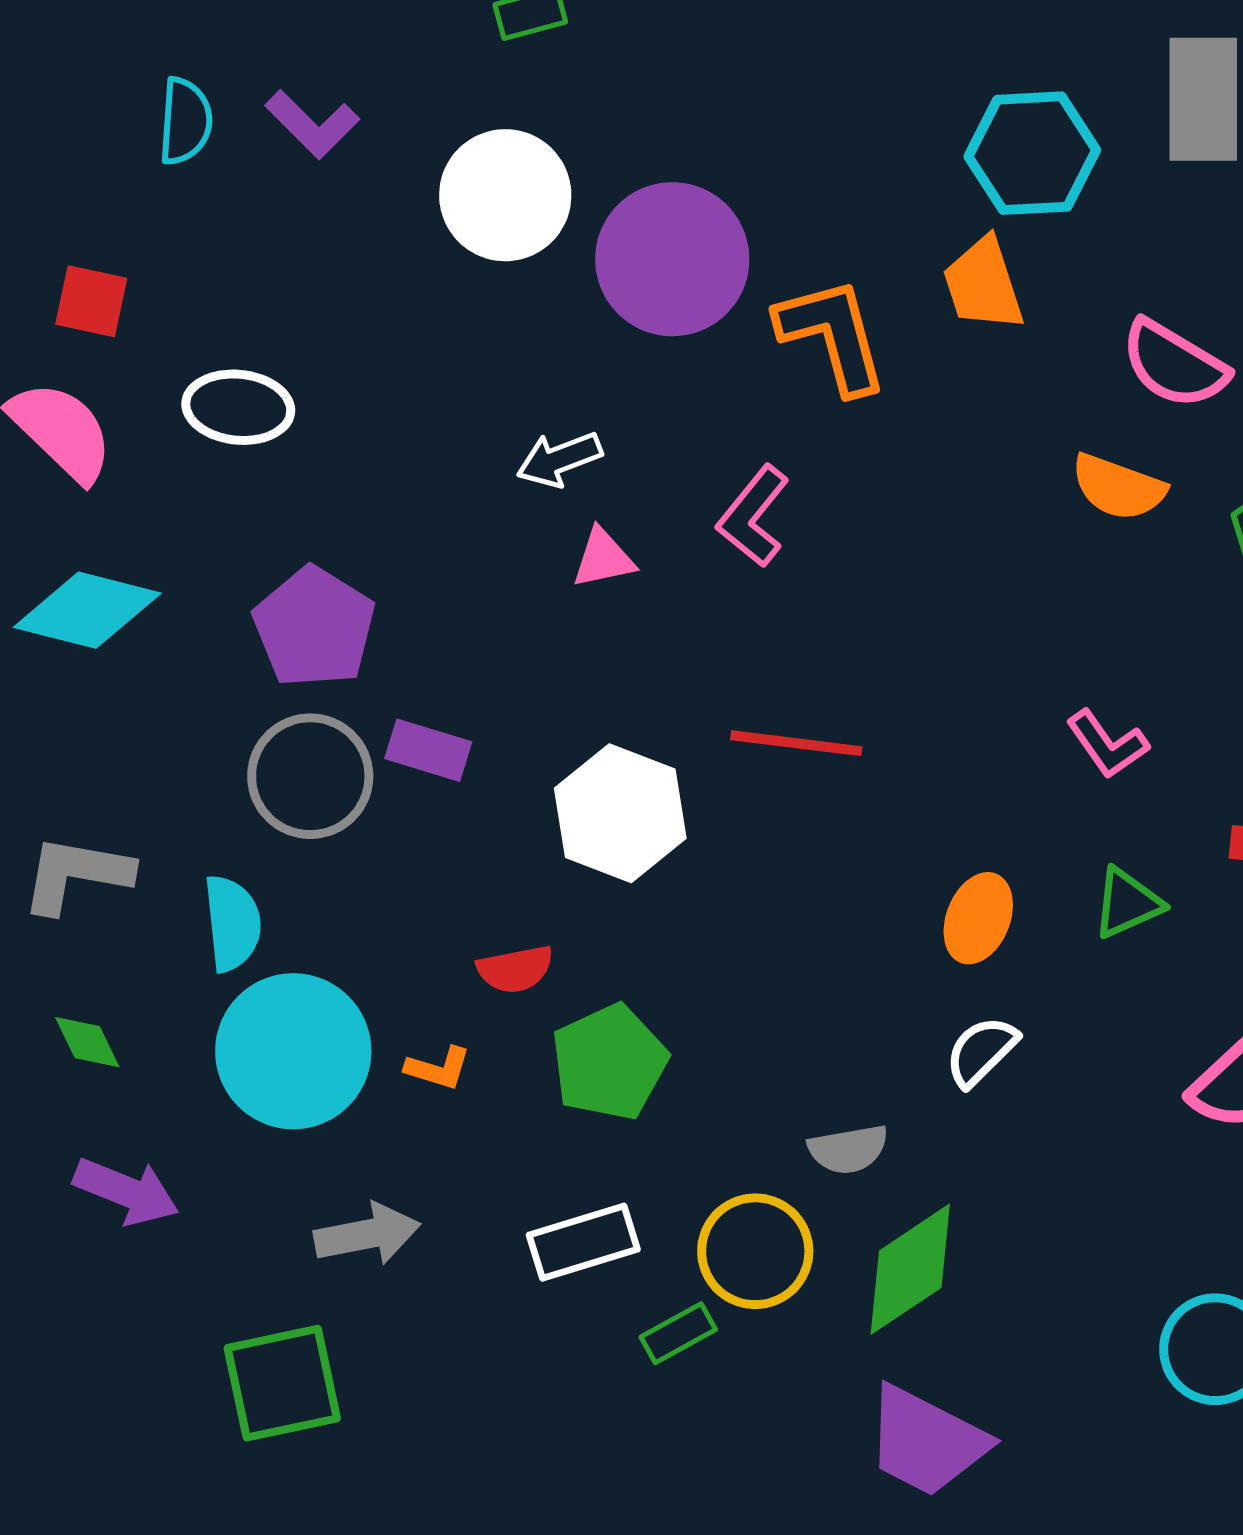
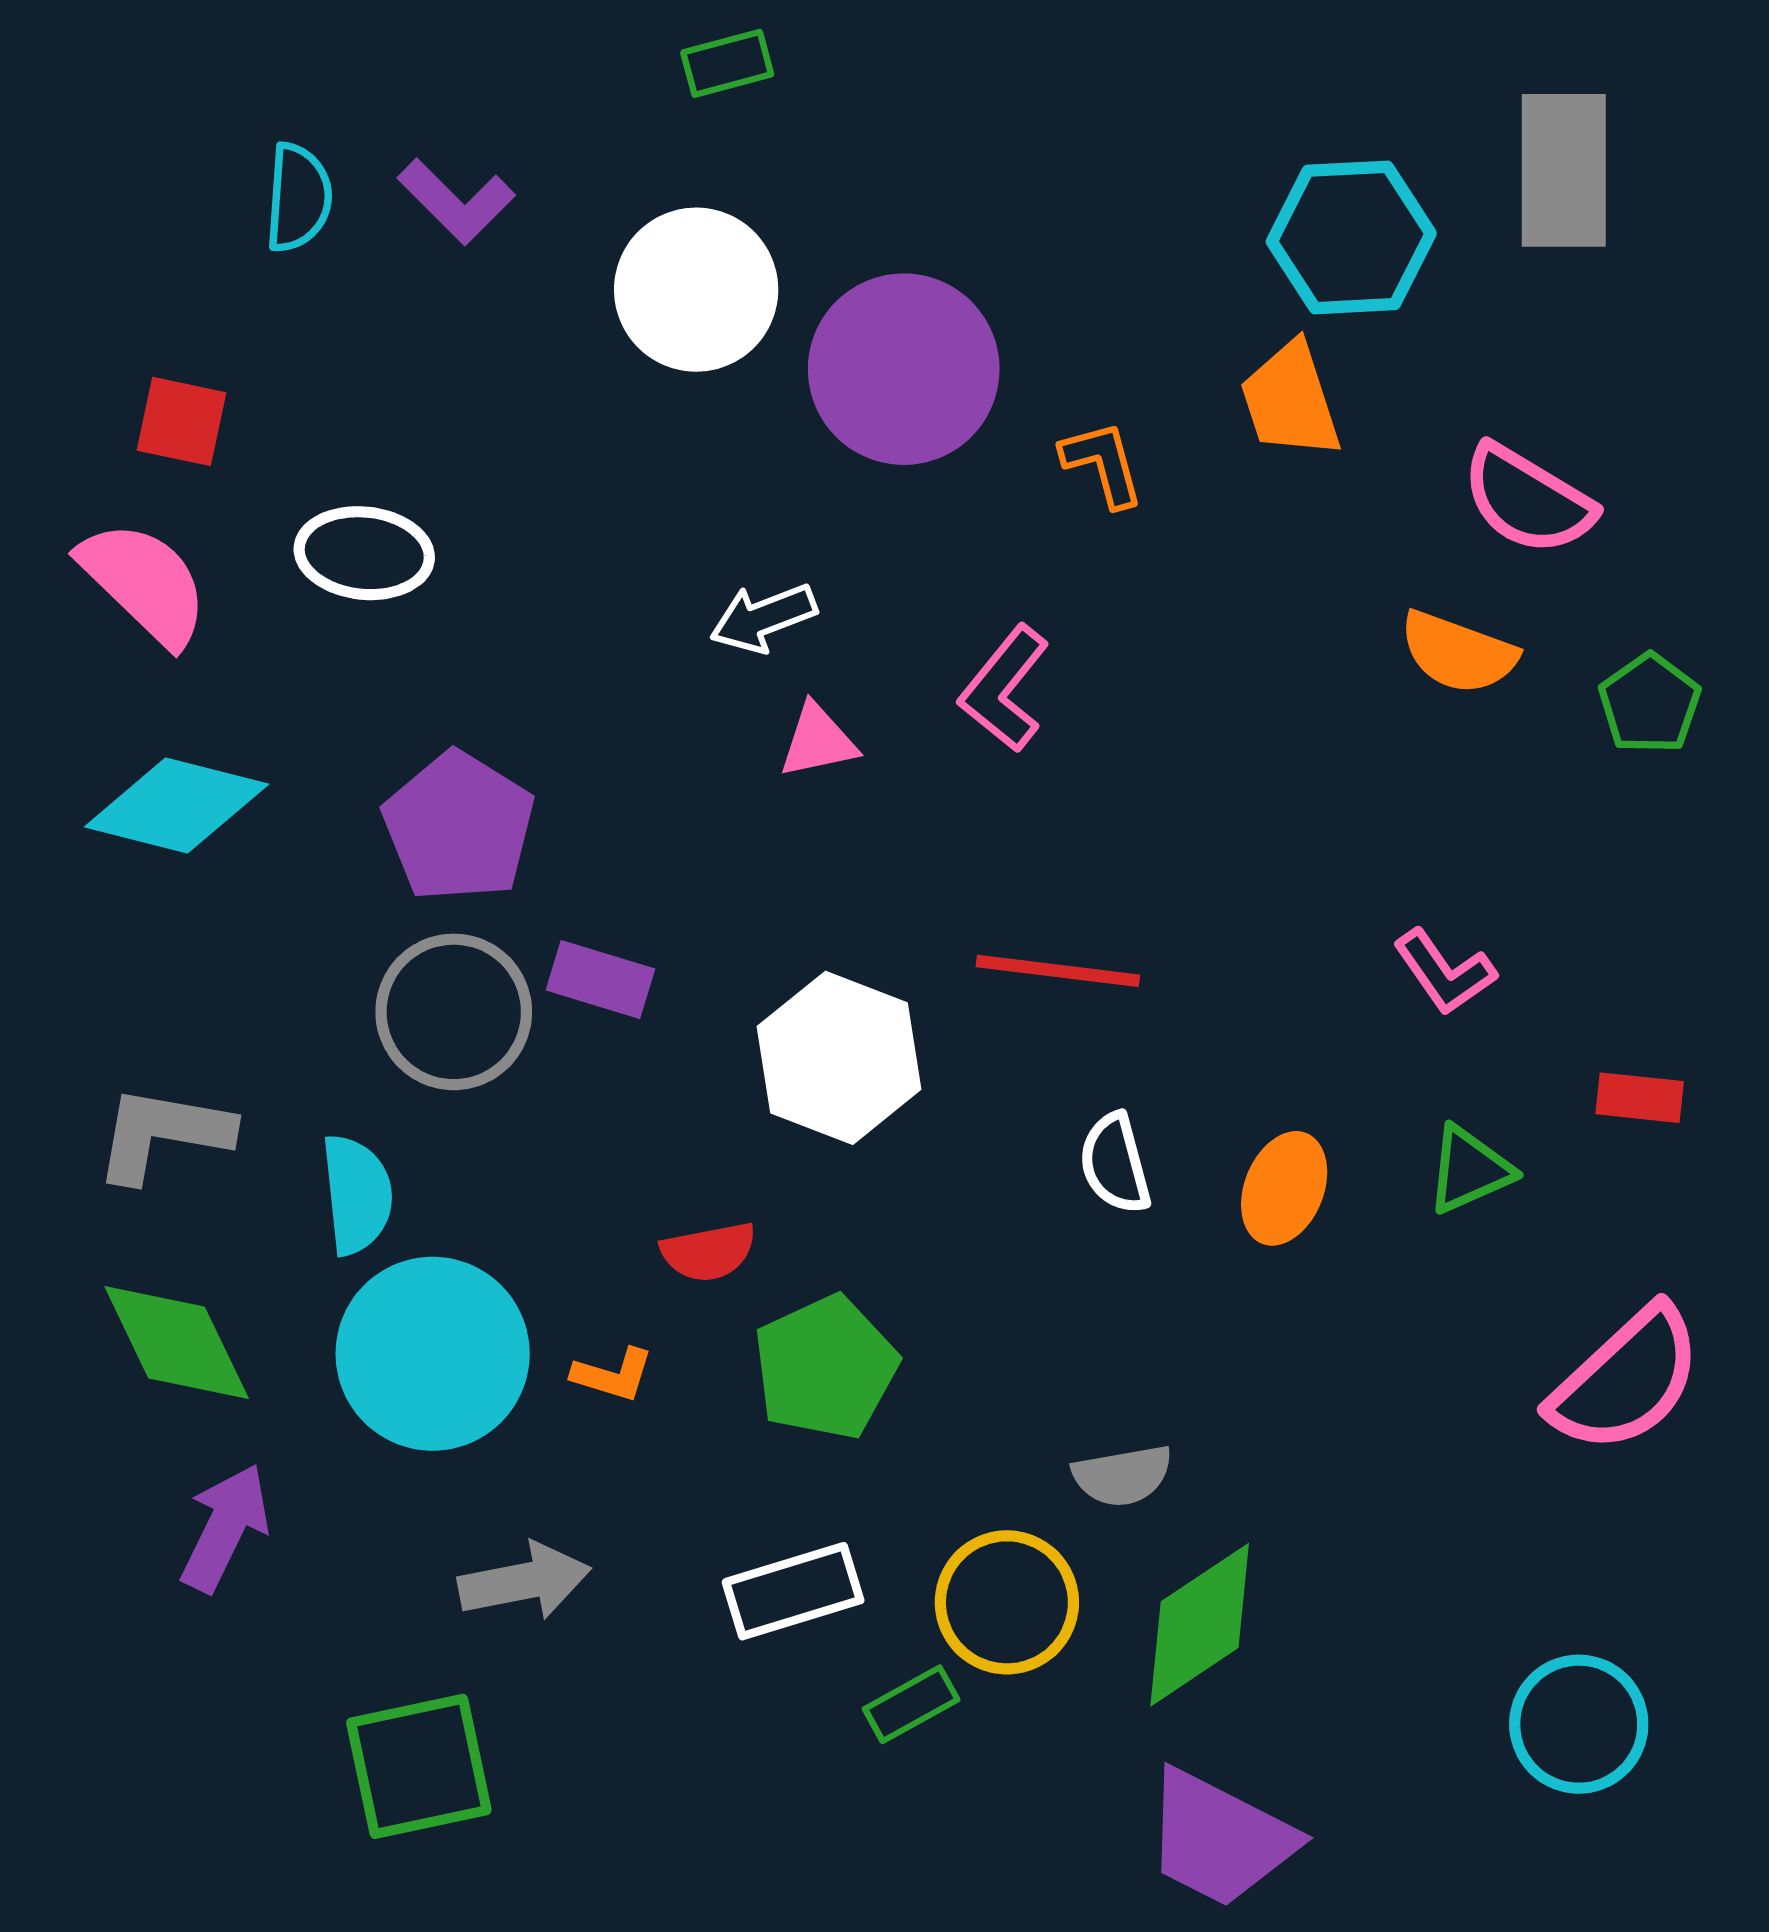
orange L-shape: (832, 335) -> (1103, 464), size x0.6
green diamond: (87, 1042) -> (177, 1343), size x1.8
white semicircle: (981, 1051) -> (1115, 1164), moved, turned -60
purple arrow: (126, 1191) -> (225, 1528), turned -86

